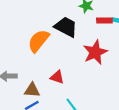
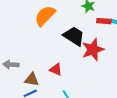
black trapezoid: (66, 27) -> (74, 36), moved
orange semicircle: (39, 41) -> (45, 16), moved

